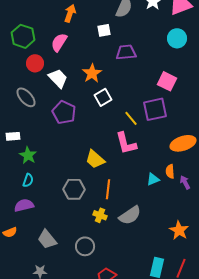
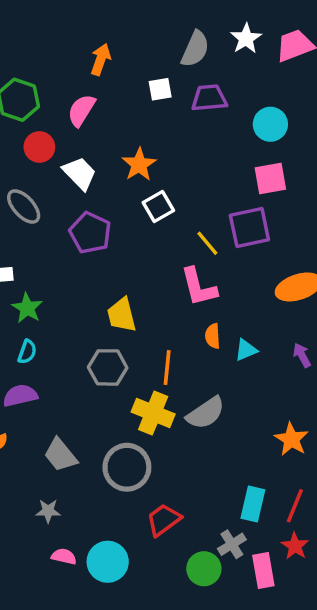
cyan circle: (177, 38) -> (270, 124), moved
purple trapezoid: (126, 52) -> (209, 98), moved
pink square: (167, 81) -> (270, 178), turned -36
yellow trapezoid: (95, 159) -> (122, 315), moved, turned 35
orange semicircle: (170, 171) -> (213, 336), moved
yellow cross: (100, 215) -> (153, 413), size x1.6
gray circle: (85, 246) -> (127, 467), size x1.4

